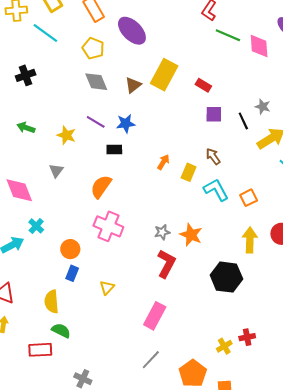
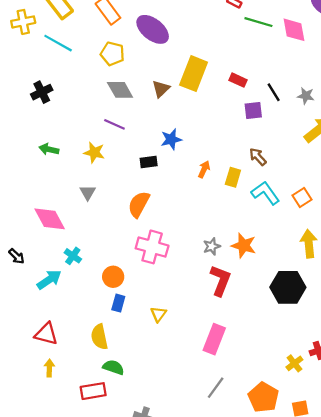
black line: (243, 121) -> (274, 92), moved
purple line: (96, 122) -> (114, 124), moved
blue star: (126, 123) -> (171, 139), moved

